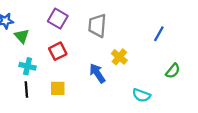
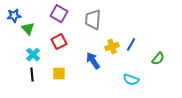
blue line: (159, 34) -> (131, 45), moved
yellow cross: (119, 57) -> (112, 47), turned 32
cyan cross: (28, 66) -> (33, 55), turned 32

